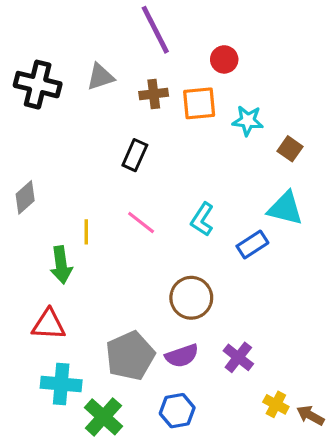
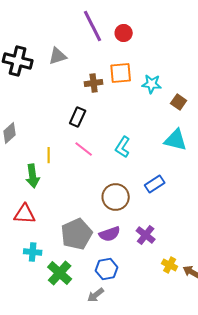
red circle: (224, 59) -> (124, 33), moved
brown cross: (154, 94) -> (94, 83), moved
black rectangle: (135, 155) -> (78, 117), moved
blue rectangle: (252, 244) -> (155, 184), moved
cyan cross: (61, 384) -> (33, 252), size x0.7

